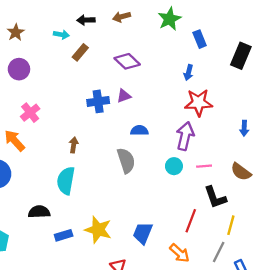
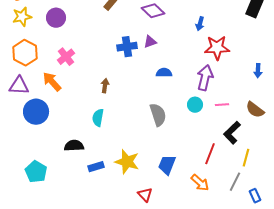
blue arrow: (188, 72) -> (200, 24), moved
gray semicircle: (126, 161) -> (158, 115), moved
cyan semicircle: (66, 181) -> (98, 118), size x0.7
black L-shape: (215, 197) -> (232, 133), turned 65

